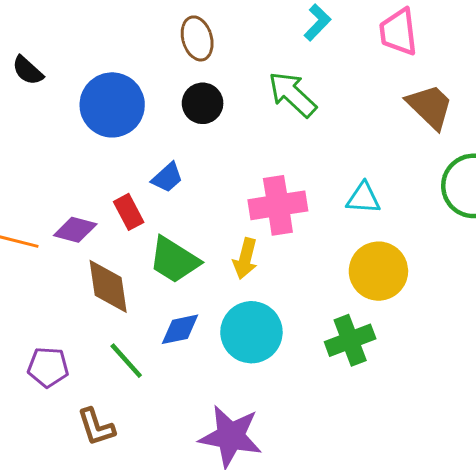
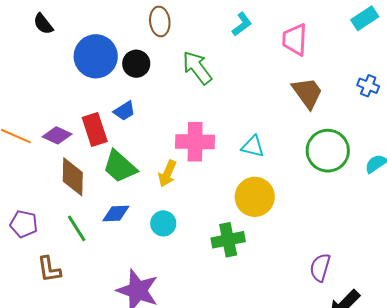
green arrow: (292, 94) -> (197, 68), moved
black circle: (203, 103) -> (136, 64), moved
red rectangle: (129, 212) -> (95, 129), size x1.4
cyan circle: (251, 332) -> (163, 223), size x0.6

